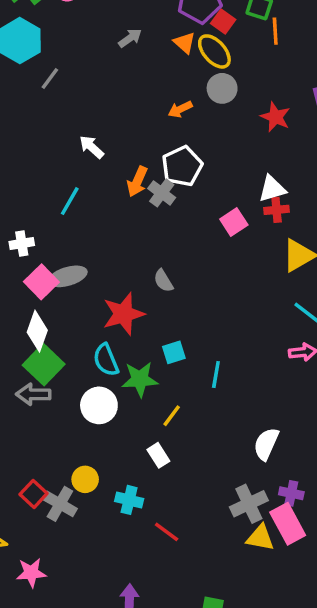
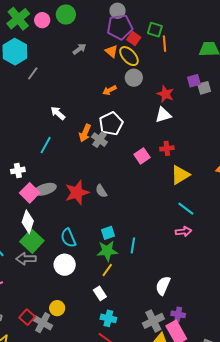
white triangle: (272, 189) -> (163, 115), moved
red star: (123, 314) -> (77, 193), moved
green star: (140, 379) -> (107, 251), moved
cyan cross: (129, 500) -> (108, 318), moved

